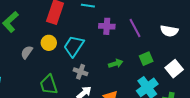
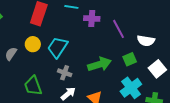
purple cross: (107, 26) -> (92, 18), moved
white semicircle: (169, 31) -> (146, 41), moved
green arrow: (116, 64) -> (99, 64), size x1.6

